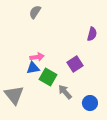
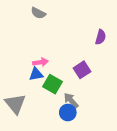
gray semicircle: (35, 12) -> (38, 13), turned -96
blue circle: (90, 103) -> (68, 112), moved

